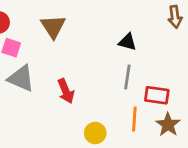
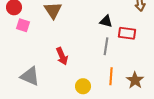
gray triangle: (21, 78) -> (30, 76), moved
red rectangle: (157, 95) -> (127, 33), moved

